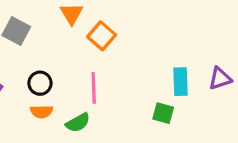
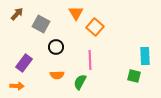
black circle: (40, 83) -> (56, 47), moved
green semicircle: (78, 123) -> (80, 82), turned 147

